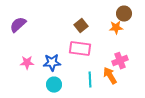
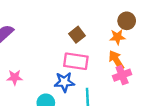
blue star: (52, 63) -> (64, 82), moved
orange arrow: (110, 76) -> (116, 60), moved

